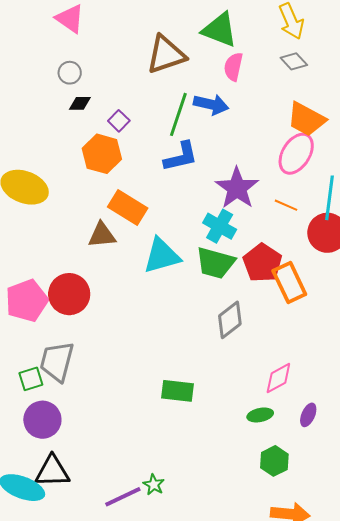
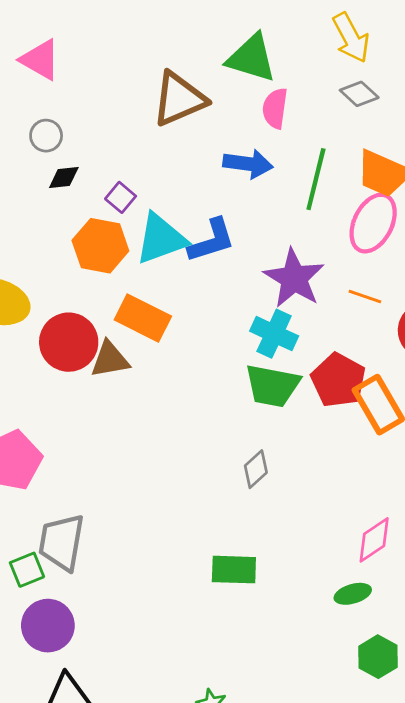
green line: (178, 114) -> (316, 179), moved
cyan triangle: (162, 256) -> (161, 239), moved
red circle: (69, 294) -> (69, 342), moved
gray diamond: (230, 320) -> (256, 469), moved, size x0.7

